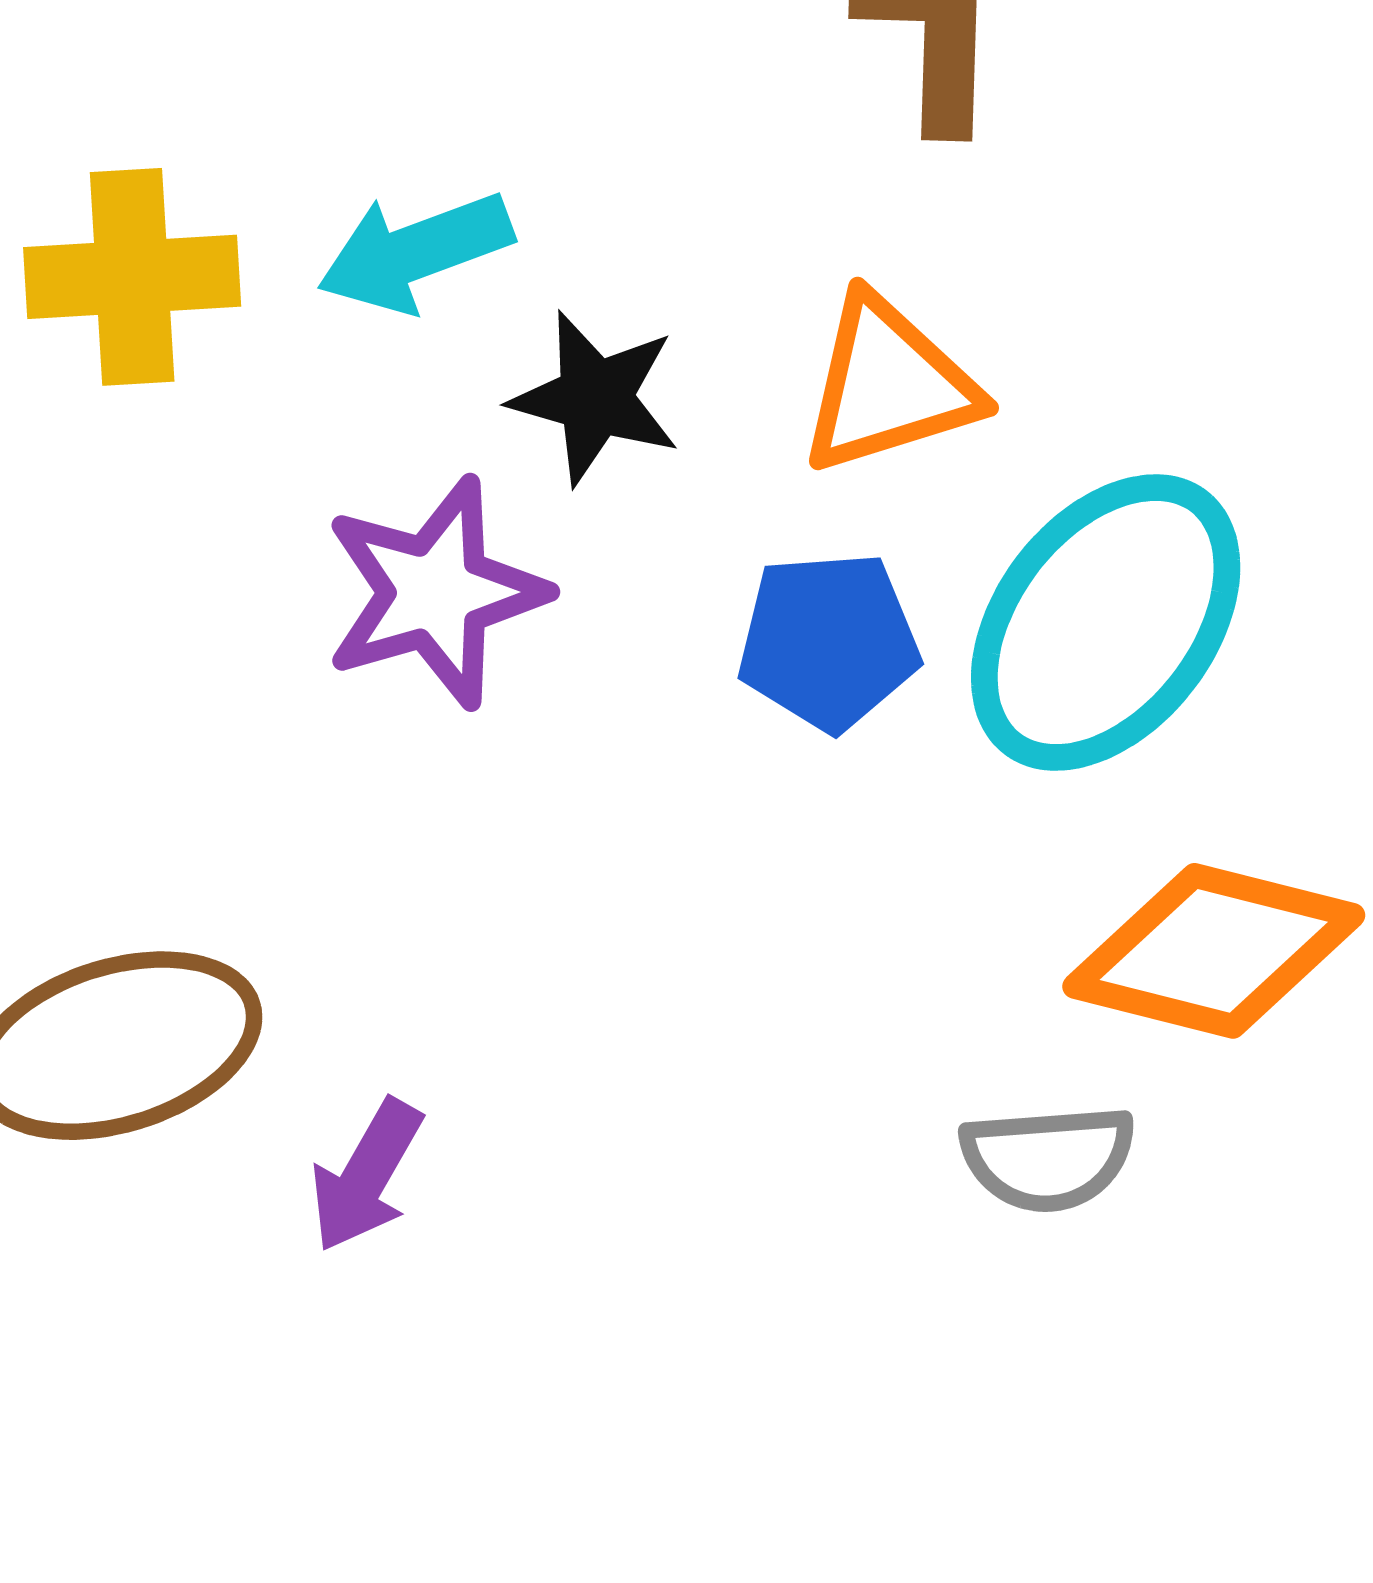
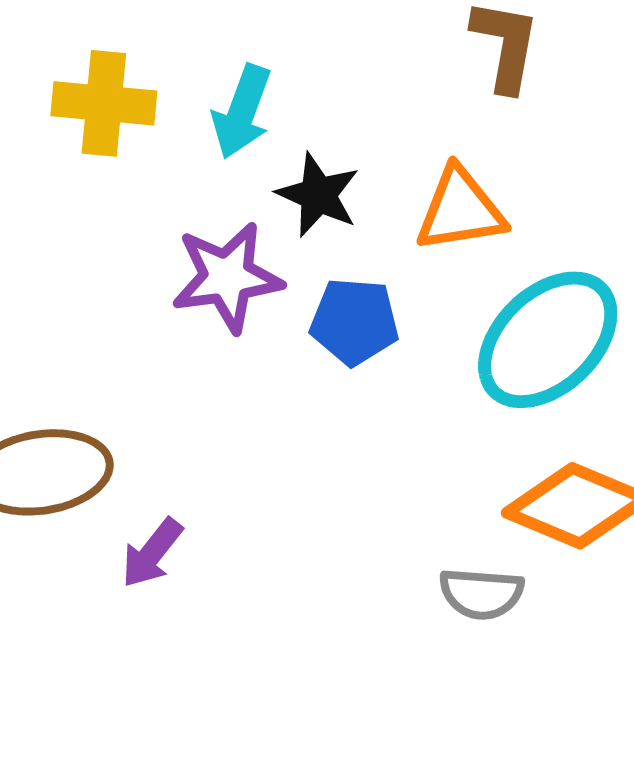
cyan arrow: (415, 252) -> (242, 112), turned -58
blue pentagon: (829, 641) -> (355, 321), moved

